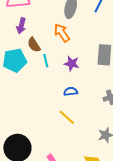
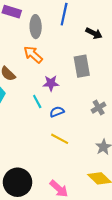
cyan line: (46, 61) -> (37, 101), moved

